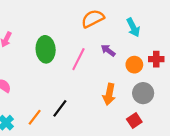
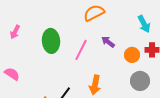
cyan arrow: (133, 27) -> (144, 24), moved
orange arrow: (109, 94) -> (95, 85), moved

